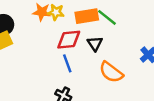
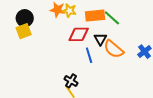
blue line: (67, 63) -> (89, 55), moved
orange semicircle: (111, 72) -> (114, 49), moved

